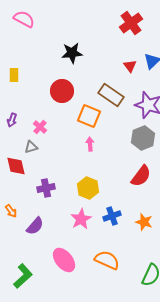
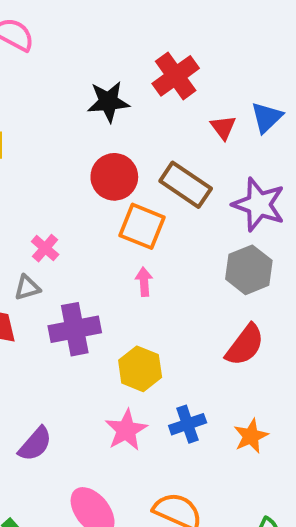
red cross: (131, 23) -> (176, 76), moved
red circle: (62, 91) -> (114, 177), moved
purple cross: (46, 188) -> (75, 329), moved, size x1.4
orange star: (144, 222) -> (251, 436), turned 30

